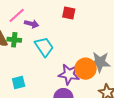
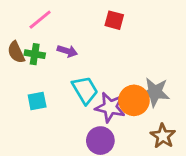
purple arrow: (32, 24) -> (67, 51), moved
cyan trapezoid: (44, 47) -> (85, 90), moved
cyan square: (19, 83) -> (37, 101), moved

